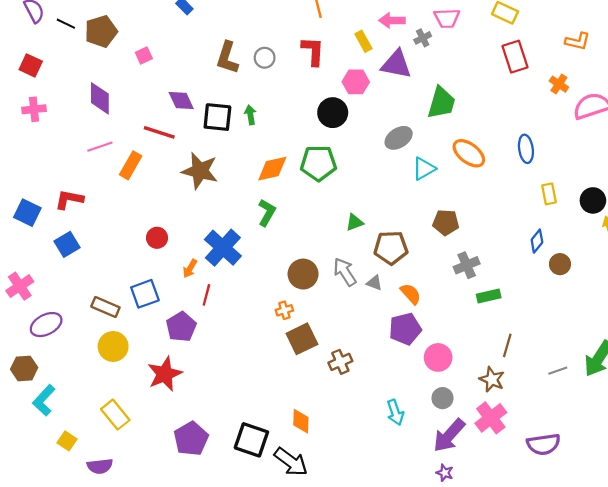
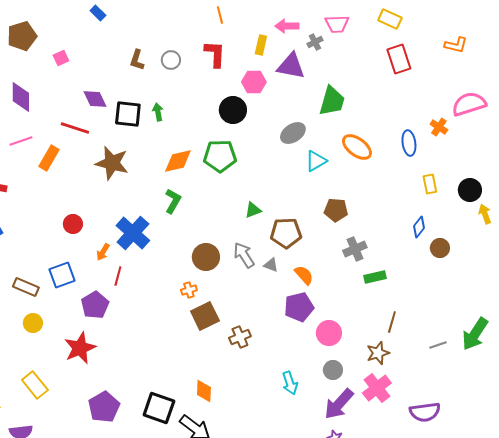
yellow rectangle: (363, 41) -> (261, 45), turned 42
brown L-shape: (227, 58) -> (137, 60), size x0.7
orange cross: (559, 84) -> (439, 127), moved
yellow circle: (113, 346) -> (33, 323), size x0.7
brown star: (492, 379) -> (378, 353), turned 30

